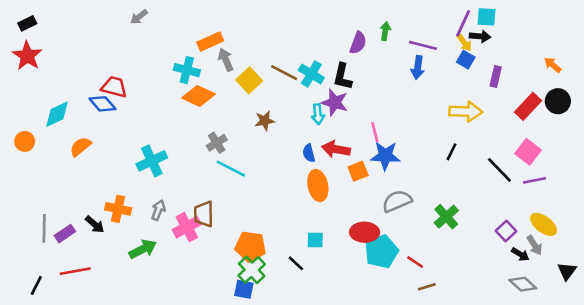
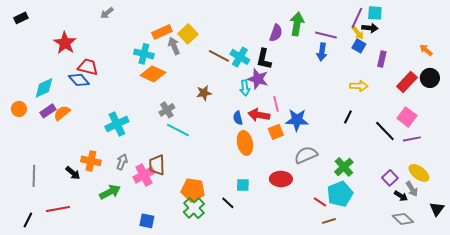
green arrow: (385, 31) -> (297, 24), size x1.6
red star: (27, 56) -> (65, 43), moved
yellow square: (249, 80) -> (188, 34), moved
yellow arrow: (466, 112) -> (359, 86), size x0.7
pink line: (375, 132) -> (276, 104), moved
purple rectangle: (65, 234) -> (48, 111), moved
cyan pentagon: (381, 252) -> (340, 194), moved
blue square: (244, 289) -> (147, 221), moved

